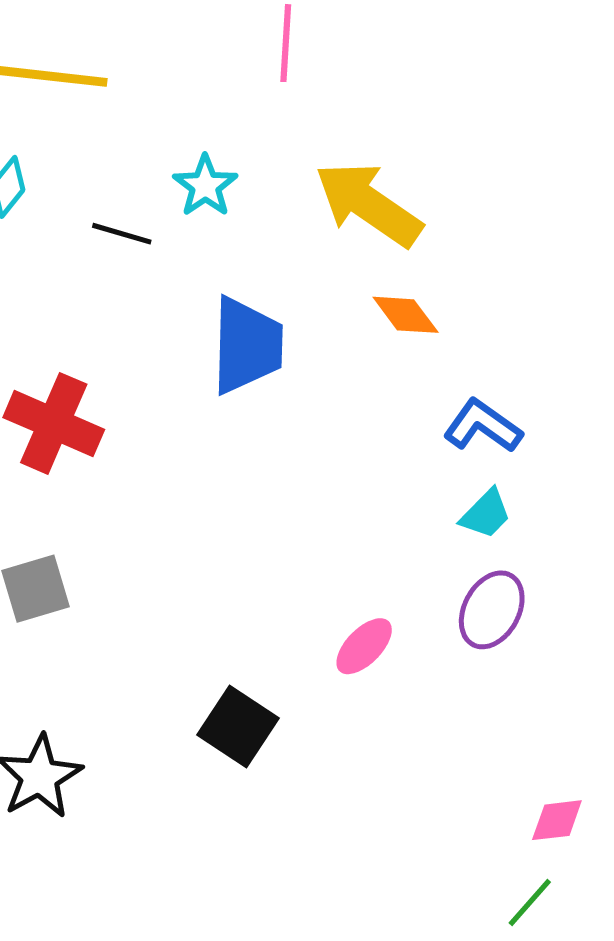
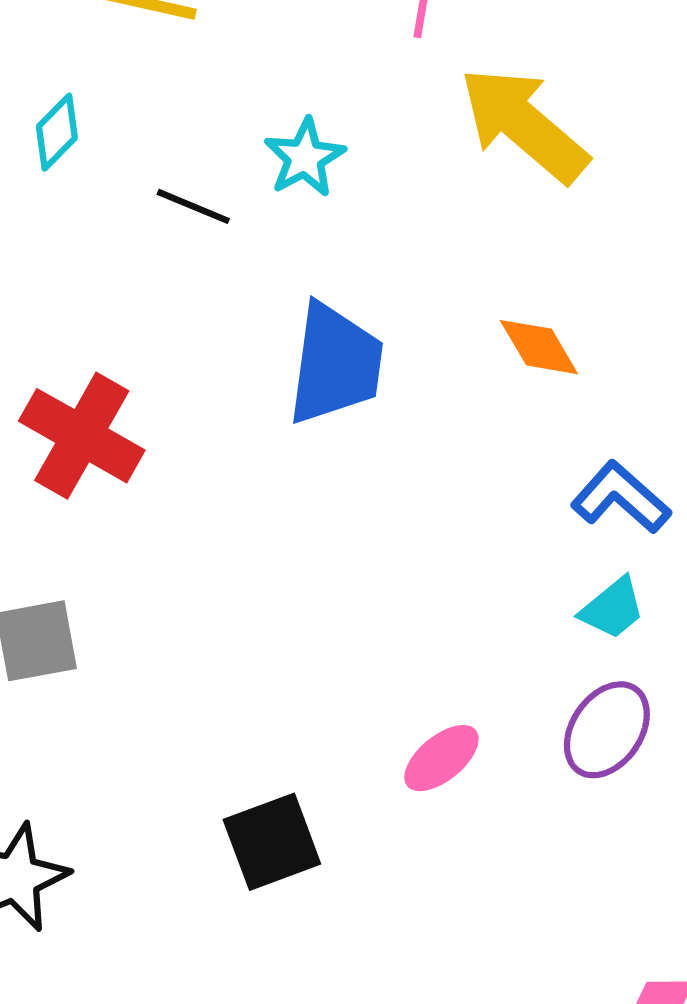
yellow arrow: (368, 204) -> (524, 125), moved
black square: (238, 727) -> (272, 842), turned 30

